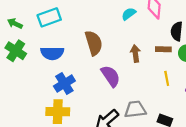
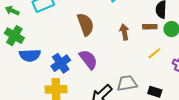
blue semicircle: (52, 53) -> (30, 55), moved
purple semicircle: (111, 76) -> (88, 59), moved
yellow line: (167, 78) -> (154, 53), turned 64

